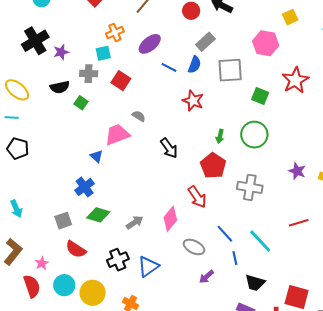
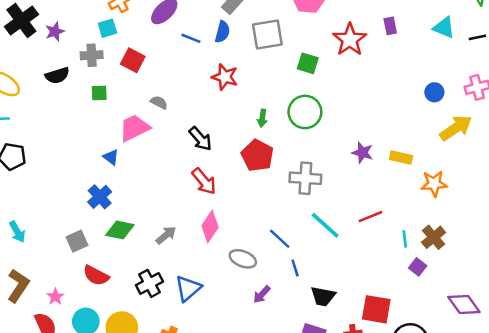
green square: (81, 103) -> (99, 93), moved, turned -32
red arrow: (197, 197) -> (204, 181), moved
cyan line: (260, 241) -> (325, 225), moved

